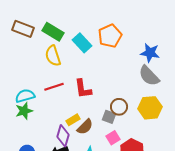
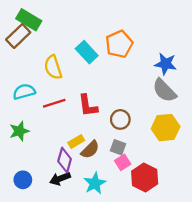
brown rectangle: (23, 29) -> (18, 36), turned -65
green rectangle: (53, 32) -> (29, 20), moved
cyan semicircle: (25, 96) -> (24, 92), moved
brown circle: (119, 107) -> (120, 119), moved
gray square: (109, 117) -> (118, 147), moved

